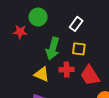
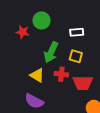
white rectangle: (76, 24) -> (77, 32), turned 40
red trapezoid: (90, 75) -> (83, 83), turned -65

